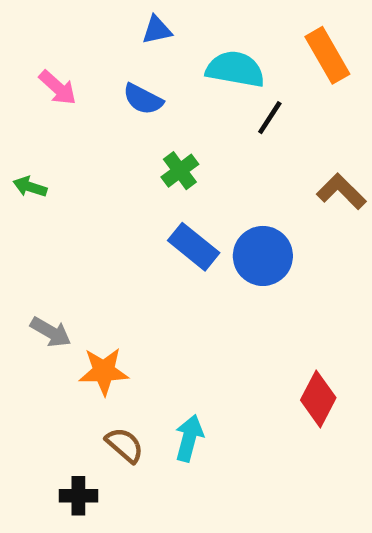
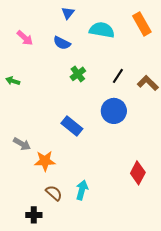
blue triangle: (157, 30) -> (68, 13), turned -40
black line: (270, 118) -> (118, 76), moved
blue rectangle: (194, 247) -> (72, 126), moved

